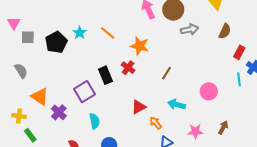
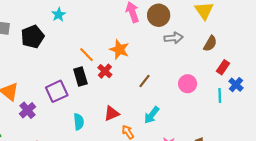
cyan star: (80, 33) -> (59, 15), moved
orange line: (108, 33) -> (87, 55), moved
pink circle: (209, 91) -> (188, 84), moved
cyan arrow: (177, 105) -> (152, 115), turned -72
cyan semicircle: (94, 121) -> (79, 122), moved

